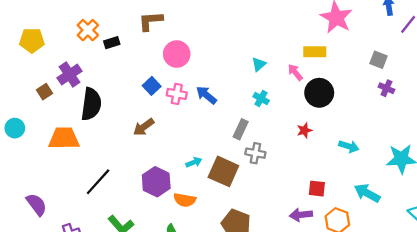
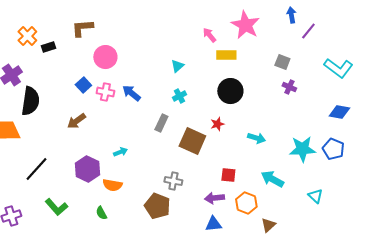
pink arrow: (295, 72) -> (209, 35), moved
cyan cross: (261, 98) -> (179, 96), turned 32
gray cross: (255, 153) -> (173, 181), moved
brown square: (223, 171) -> (192, 141), moved

